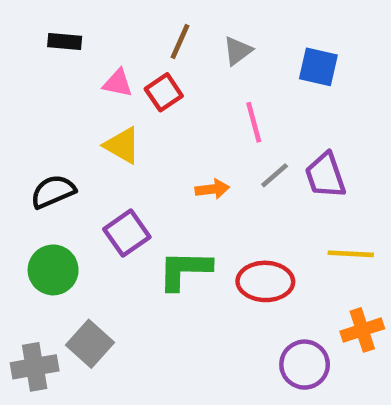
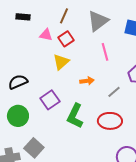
brown line: (180, 42) -> (64, 16), moved
gray triangle: (238, 51) -> (98, 21), size x1.6
yellow triangle: (122, 145) -> (61, 62), moved, turned 48
gray line: (275, 175) -> (114, 92), moved
green L-shape: (185, 270) -> (75, 116), turned -65

